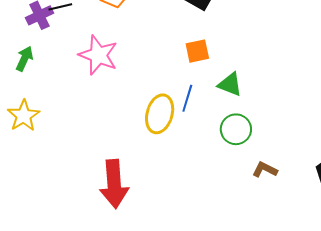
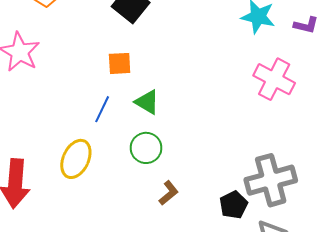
yellow ellipse: (160, 114) -> (76, 159), moved
brown L-shape: (265, 170) -> (169, 193), turned 105

